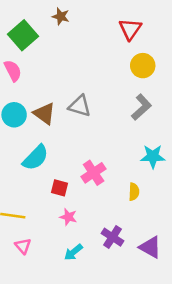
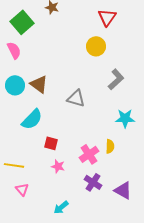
yellow circle: (143, 66) -> (96, 46), moved
gray triangle: (80, 106) -> (76, 98), moved
pink cross: (94, 173) -> (89, 154), moved
cyan arrow: (73, 252) -> (61, 207), moved

